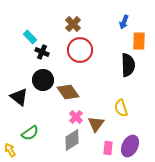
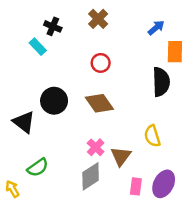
blue arrow: (124, 22) -> (156, 28), turned -152
brown cross: (73, 24) -> (98, 19), moved
red circle: (80, 50) -> (101, 63), size x0.6
black cross: (42, 52) -> (53, 26), moved
brown diamond: (68, 92) -> (99, 103), moved

